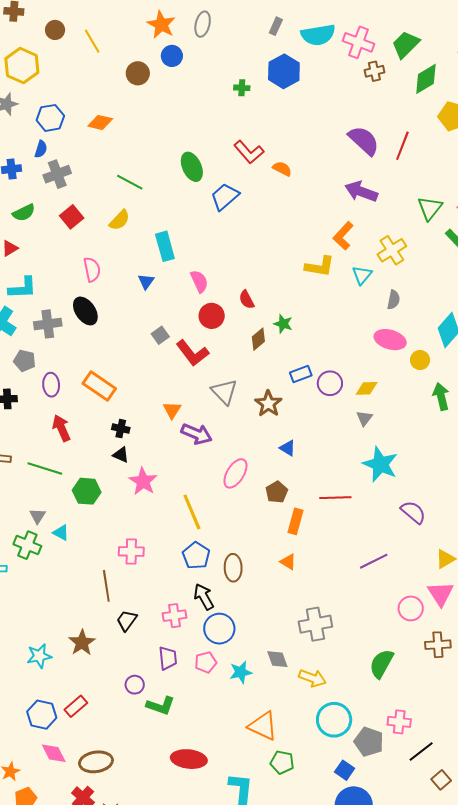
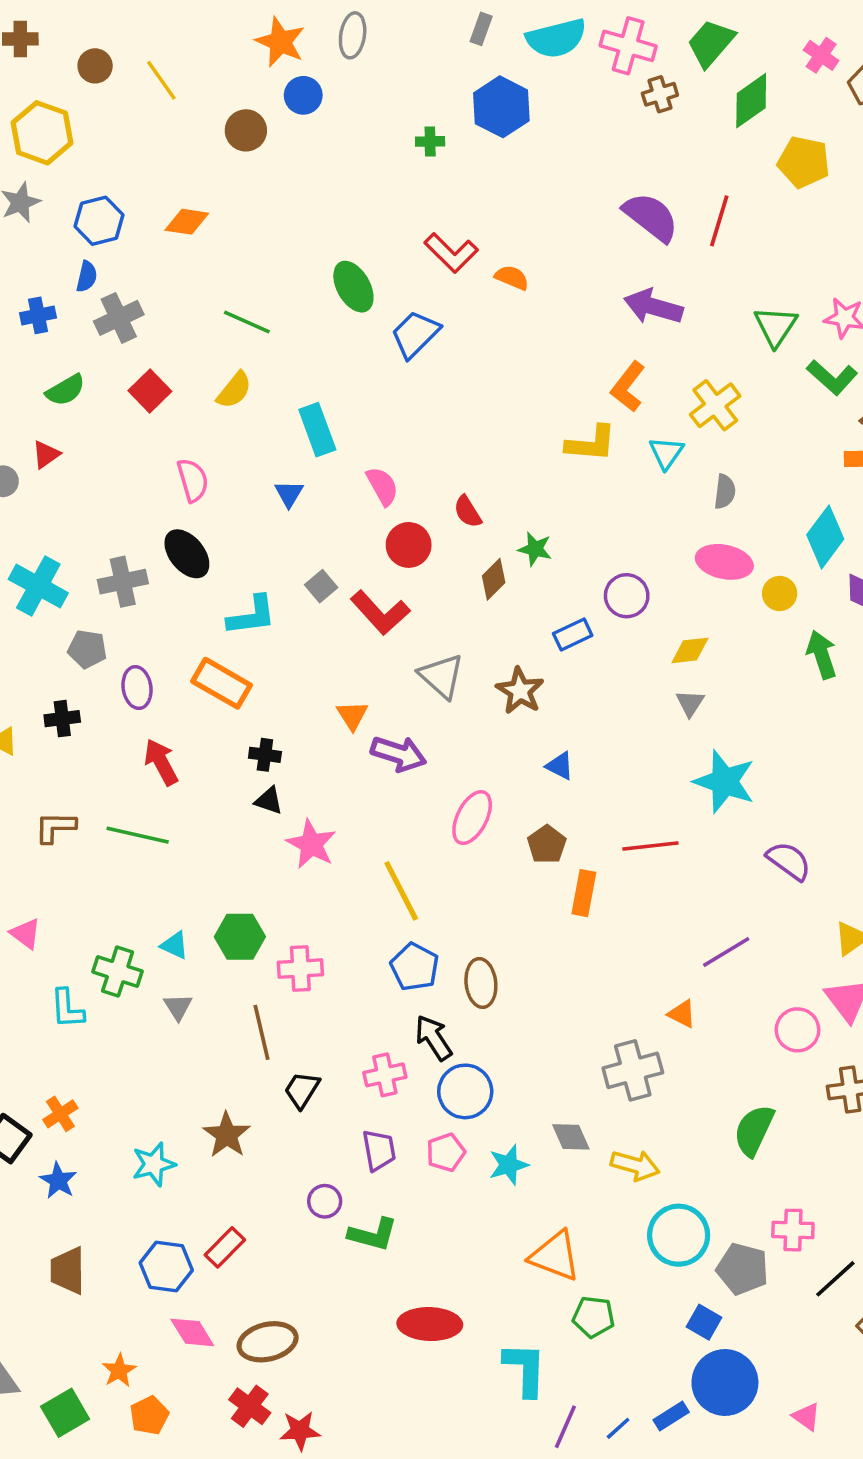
cyan L-shape: (23, 288) -> (252, 616), moved
purple circle: (330, 383) -> (627, 596), moved
green hexagon: (87, 491) -> (240, 937), moved
gray triangle: (38, 516) -> (178, 1007), moved
orange triangle: (288, 562) -> (682, 1014), moved

